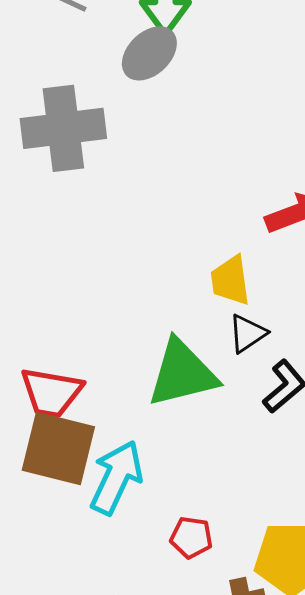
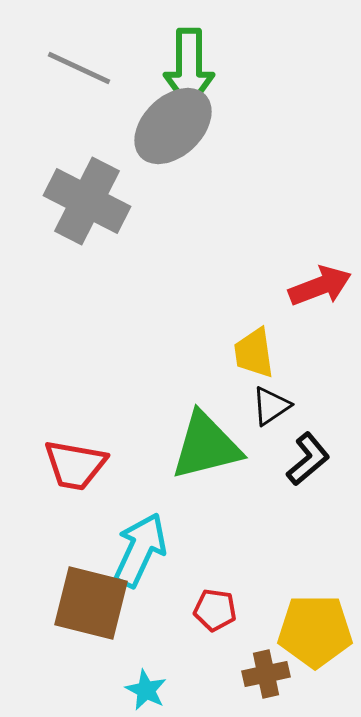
gray ellipse: (149, 53) -> (173, 126), size x1.4
gray cross: (63, 128) -> (87, 201), turned 34
brown square: (58, 448) -> (91, 603), moved

